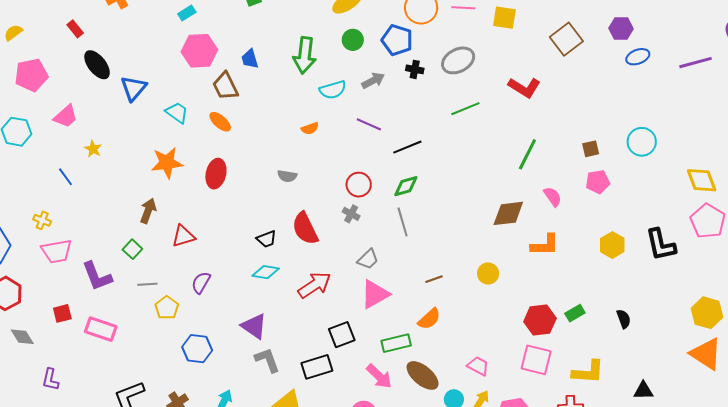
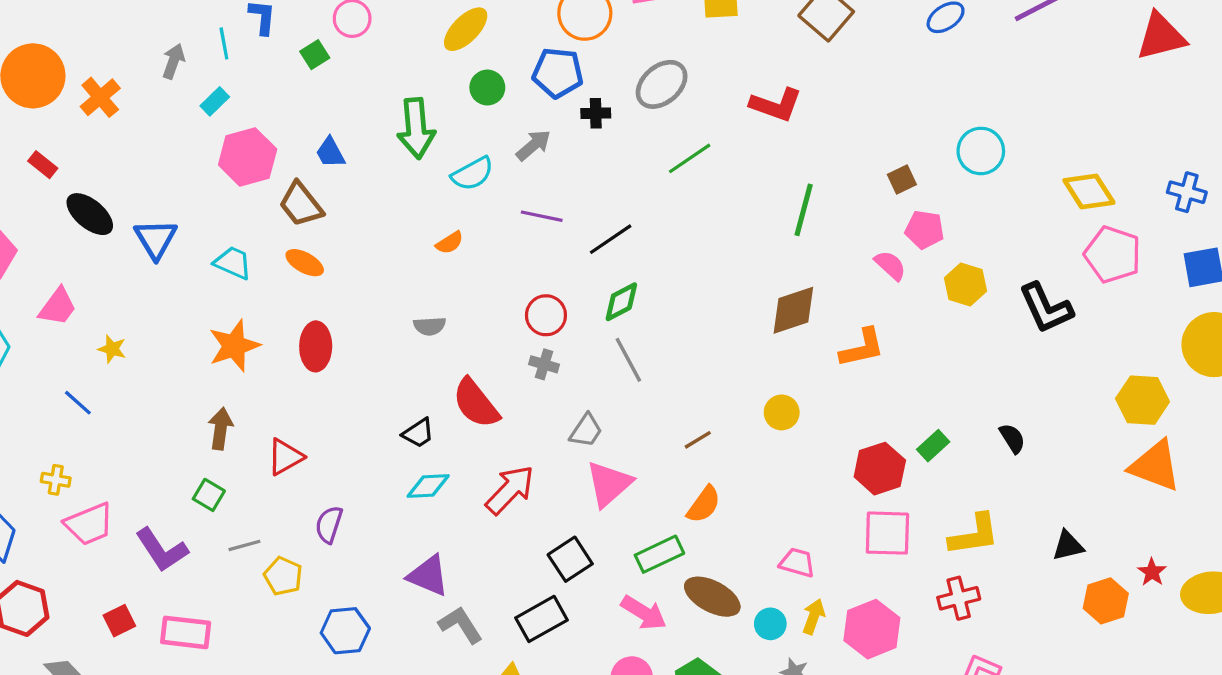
pink pentagon: (598, 182) -> (924, 230), turned 30
pink semicircle: (553, 197) -> (890, 265), moved
yellow hexagon: (612, 245) -> (965, 284), moved

